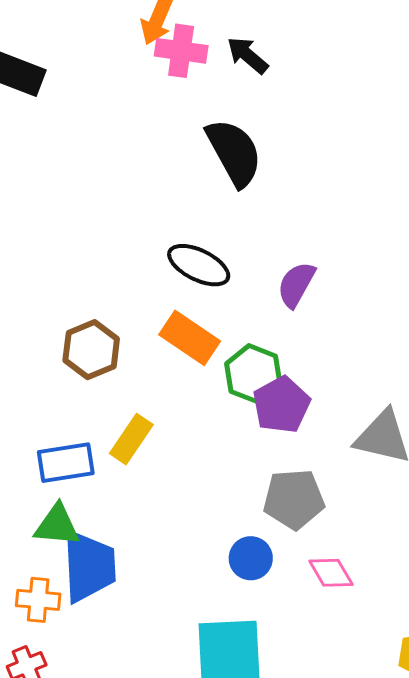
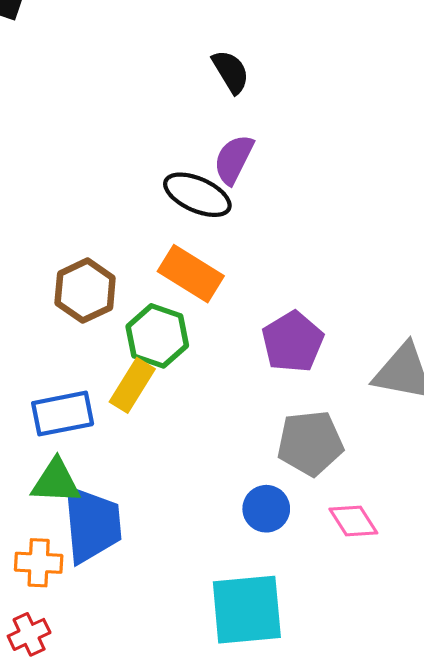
black semicircle: (234, 152) -> (231, 72), size x0.6
purple semicircle: (296, 285) -> (234, 159), moved
green hexagon: (253, 374) -> (157, 336), moved

